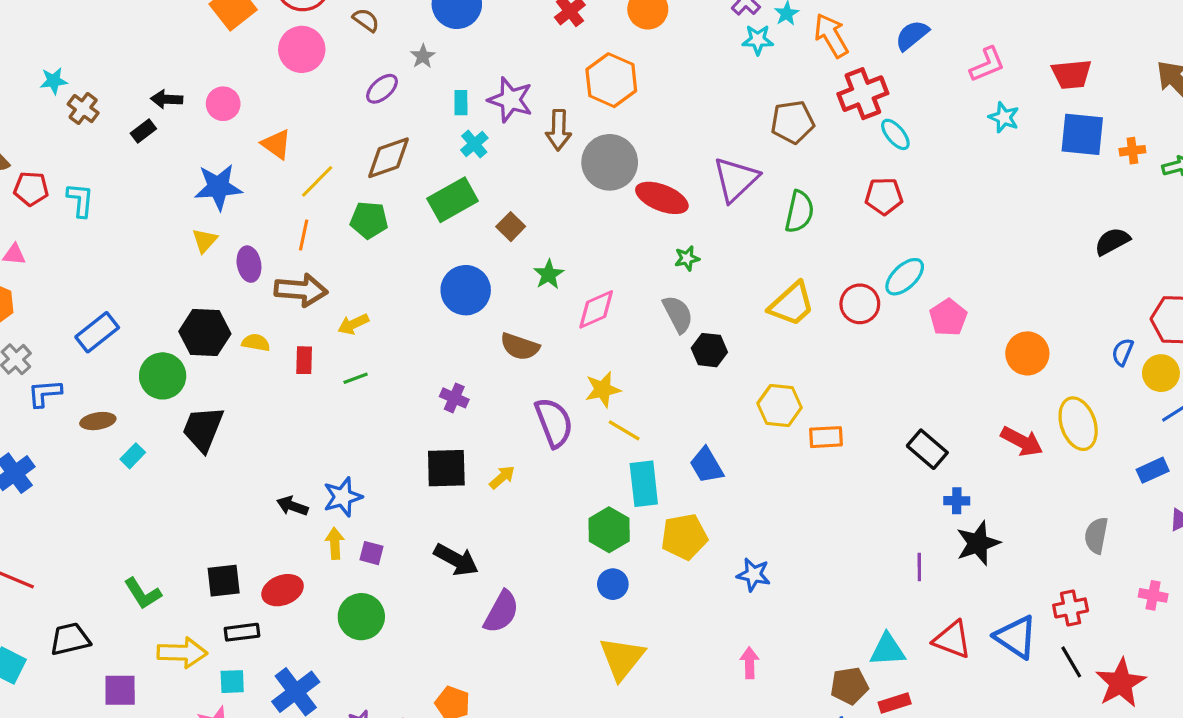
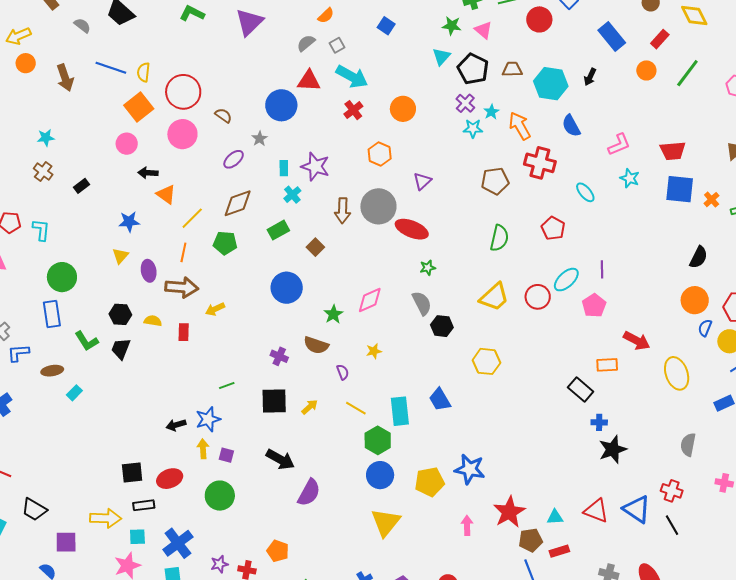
blue semicircle: (912, 35) -> (571, 126), turned -80
orange hexagon: (611, 80) -> (380, 154), size x0.7
cyan star: (54, 81) -> (46, 138), moved
red cross: (863, 94) -> (540, 163), turned 36
black arrow: (167, 99) -> (148, 173), moved
pink circle: (223, 104) -> (127, 144), moved
brown arrow: (559, 130) -> (343, 211), moved
cyan ellipse: (895, 134) -> (585, 192), moved
orange cross: (1132, 151) -> (712, 200), turned -35
purple triangle: (736, 179) -> (422, 181), moved, size x0.6
blue star: (218, 187) -> (129, 222), size x0.7
red pentagon: (884, 196) -> (553, 228), turned 30
green rectangle: (453, 200) -> (278, 230), size x0.7
black semicircle: (1112, 241) -> (699, 257), turned 145
green star: (549, 274) -> (333, 314), moved
blue rectangle: (97, 332) -> (52, 314), turned -60
black hexagon: (205, 333) -> (120, 314), size x0.7
brown semicircle: (520, 347) -> (316, 345), moved
orange circle: (1027, 353) -> (695, 300), moved
green circle: (163, 376) -> (62, 277), moved
green line: (356, 378) -> (227, 385), moved
yellow star: (603, 389) -> (374, 351), size x0.7
purple semicircle: (554, 422) -> (343, 372), size x0.5
black trapezoid: (203, 429) -> (121, 349), moved, size x0.7
yellow line: (624, 430) -> (356, 408), moved
orange rectangle: (826, 437) -> (607, 365), moved
red arrow: (1022, 441) -> (637, 341), moved
black arrow: (292, 506) -> (176, 425), turned -36
yellow pentagon: (684, 537) -> (430, 482), moved
purple line: (919, 567) -> (602, 269), moved
blue star: (754, 575) -> (470, 469), size x1.4
blue circle: (613, 584) -> (380, 475), size x1.4
green L-shape: (143, 593) -> (87, 341), moved
red cross: (1071, 608) -> (672, 491), turned 30
black trapezoid: (70, 639) -> (34, 509), turned -136
cyan triangle: (888, 650) -> (555, 517), size x0.7
red star: (1121, 683) -> (509, 512), moved

